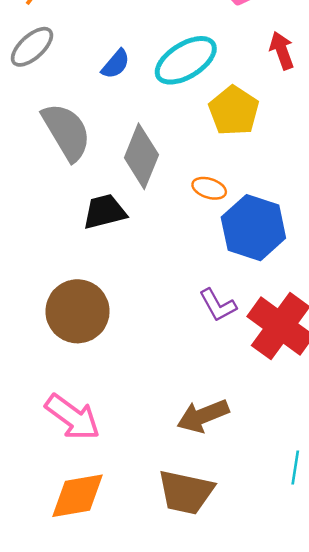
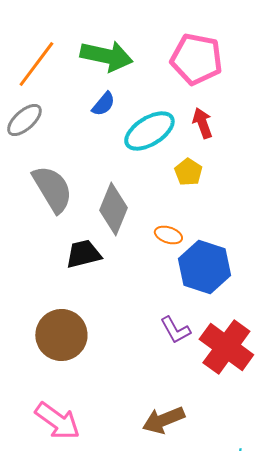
red arrow: (282, 50) -> (202, 123), moved
blue semicircle: (116, 64) -> (103, 104), moved
yellow pentagon: (234, 111) -> (188, 172), size x0.7

